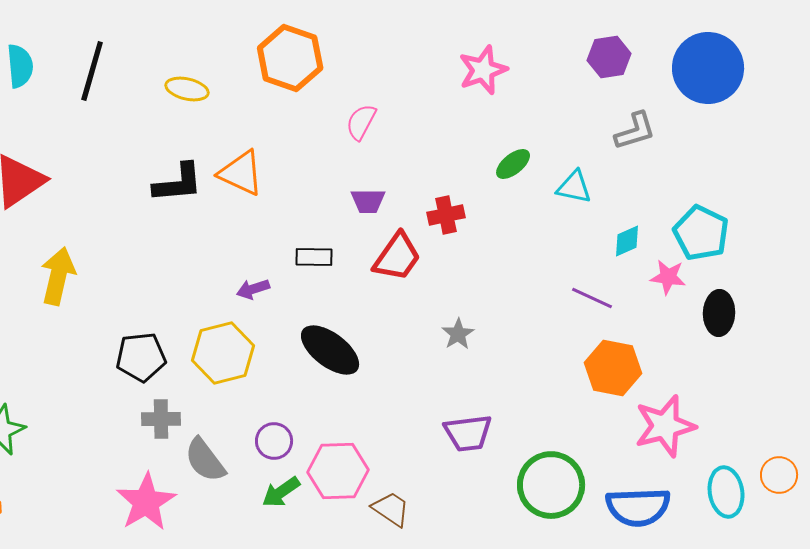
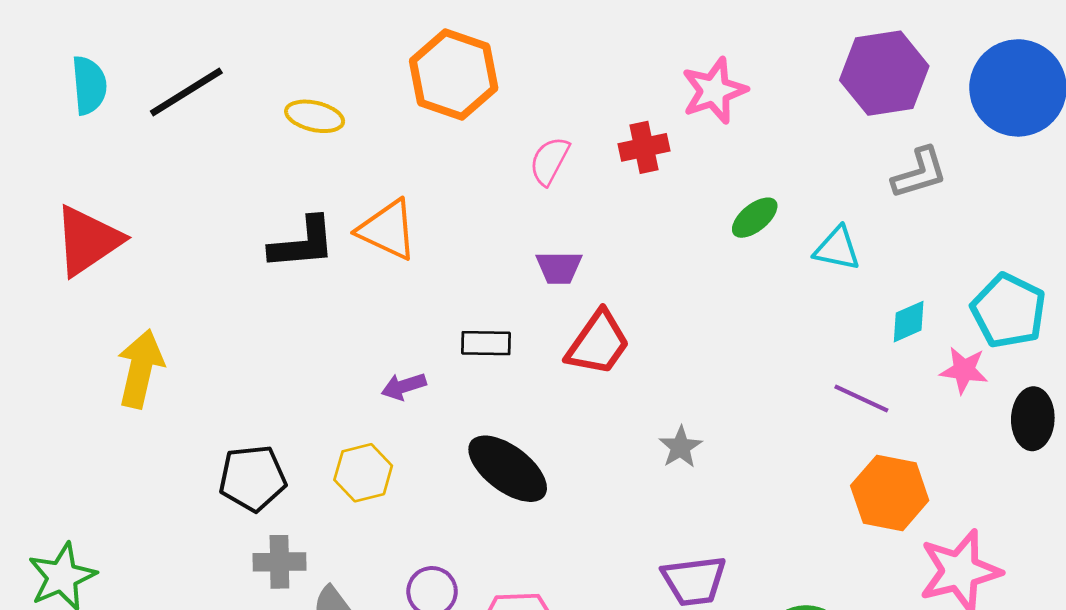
purple hexagon: (609, 57) -> (884, 73), size x1.5
black line: (92, 71) -> (186, 92), turned 42
red cross: (446, 215) -> (644, 147), moved
yellow hexagon: (223, 353) -> (363, 473), size x0.7

